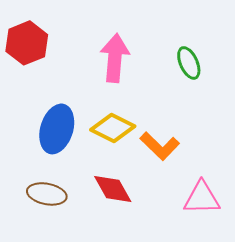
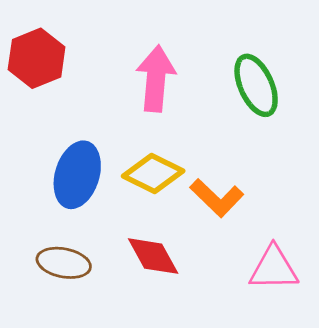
green ellipse: (189, 63) -> (256, 85), size x1.4

